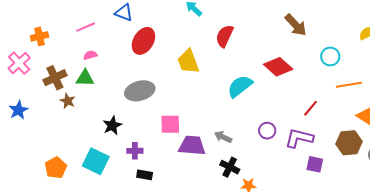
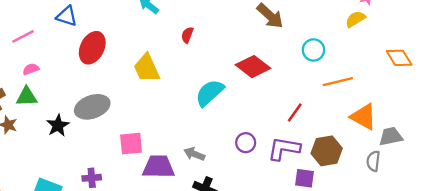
red semicircle: (225, 36) -> (187, 35), size x0.6
black star: (112, 125) -> (58, 125), moved
brown hexagon: (349, 143) -> (327, 151), moved

